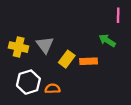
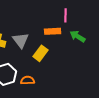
pink line: (118, 15) -> (66, 15), moved
orange rectangle: (89, 61) -> (53, 31), moved

